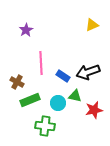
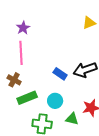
pink line: (41, 63) -> (21, 53), moved
green triangle: (75, 96) -> (72, 119), moved

